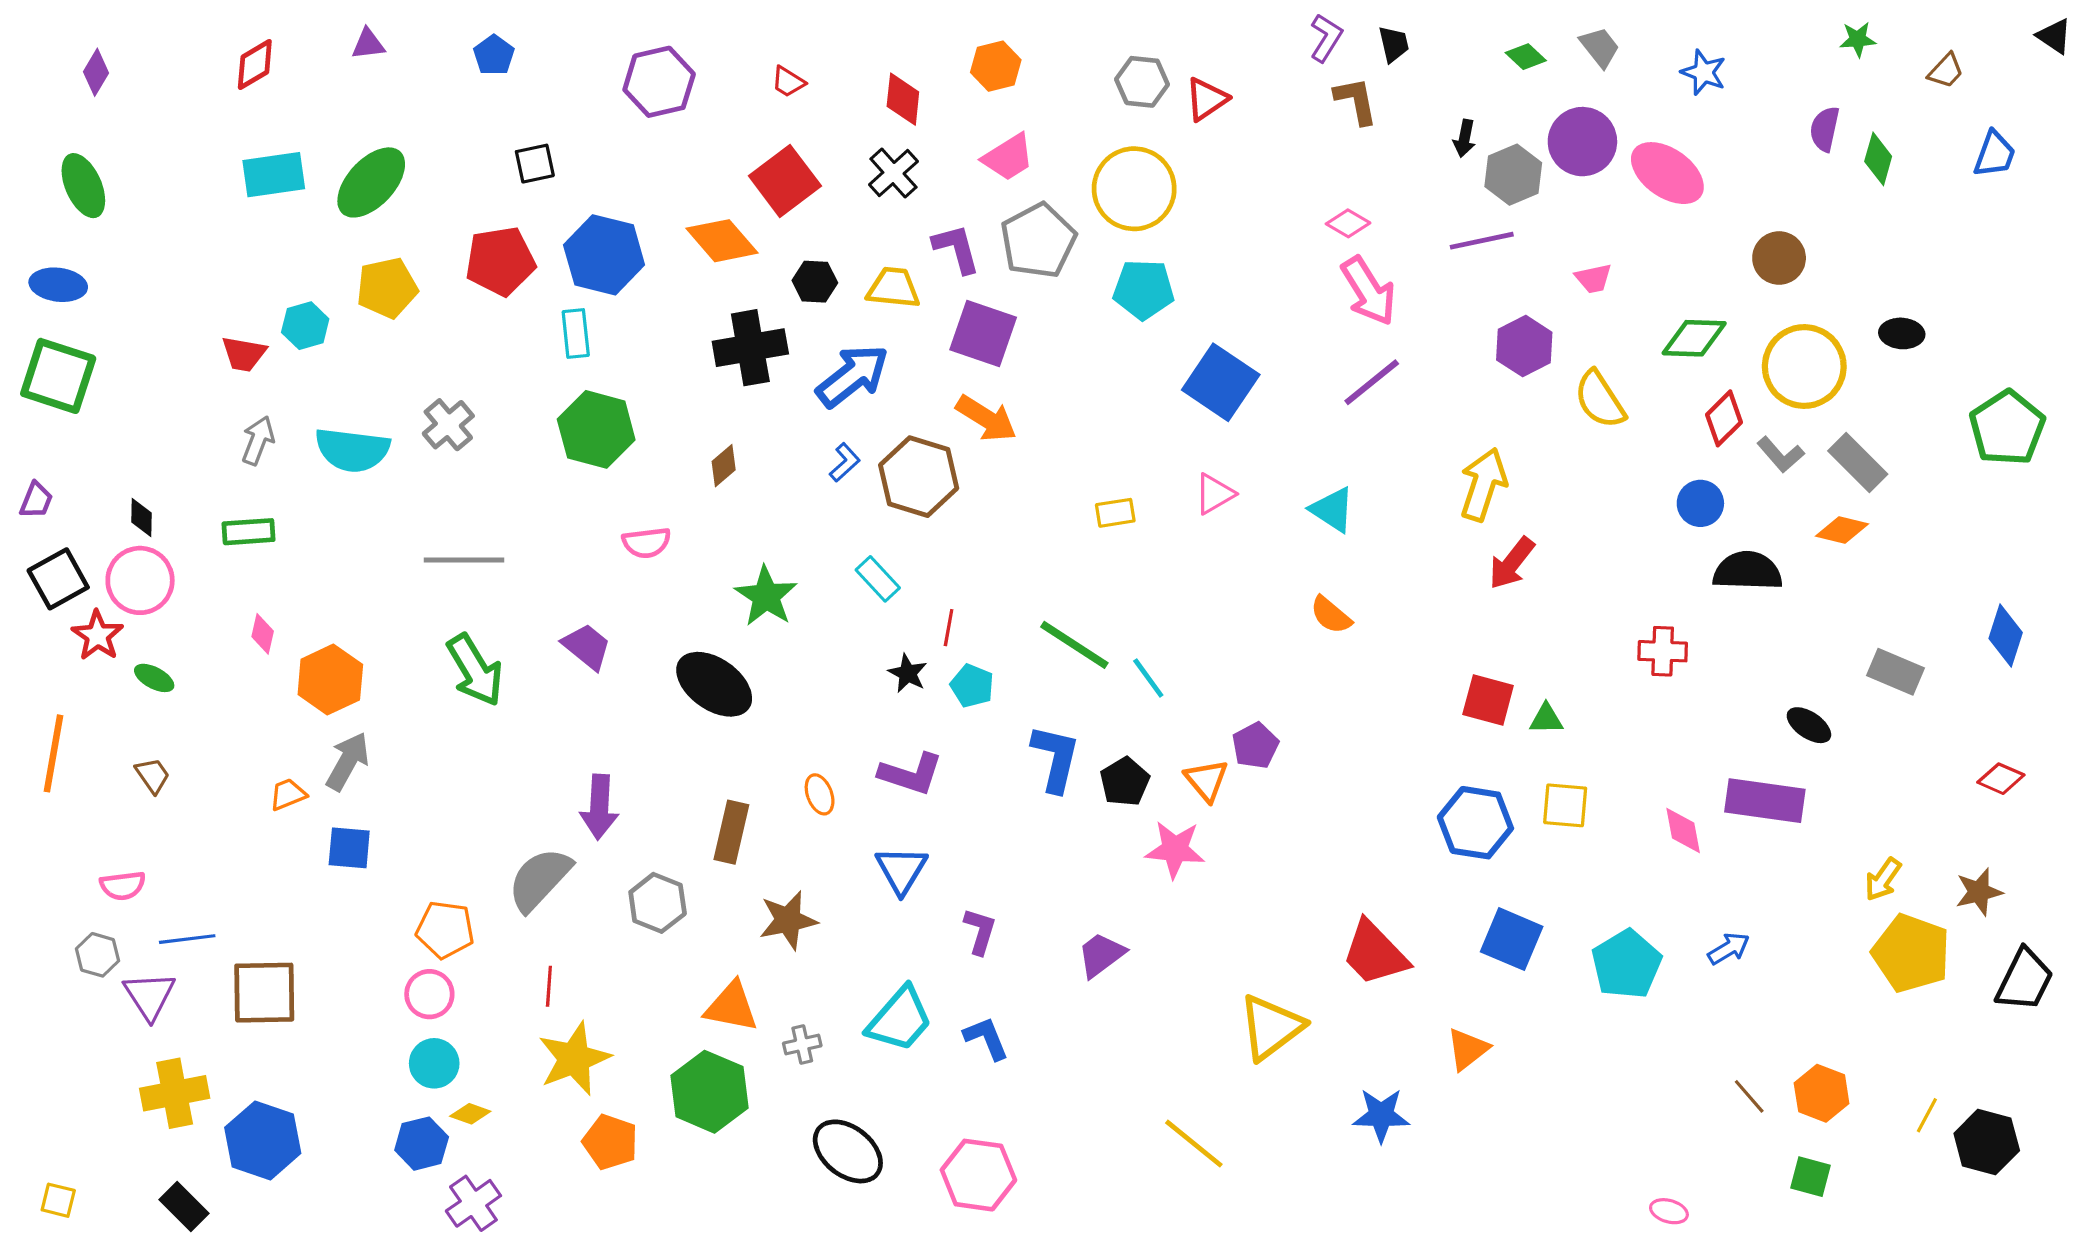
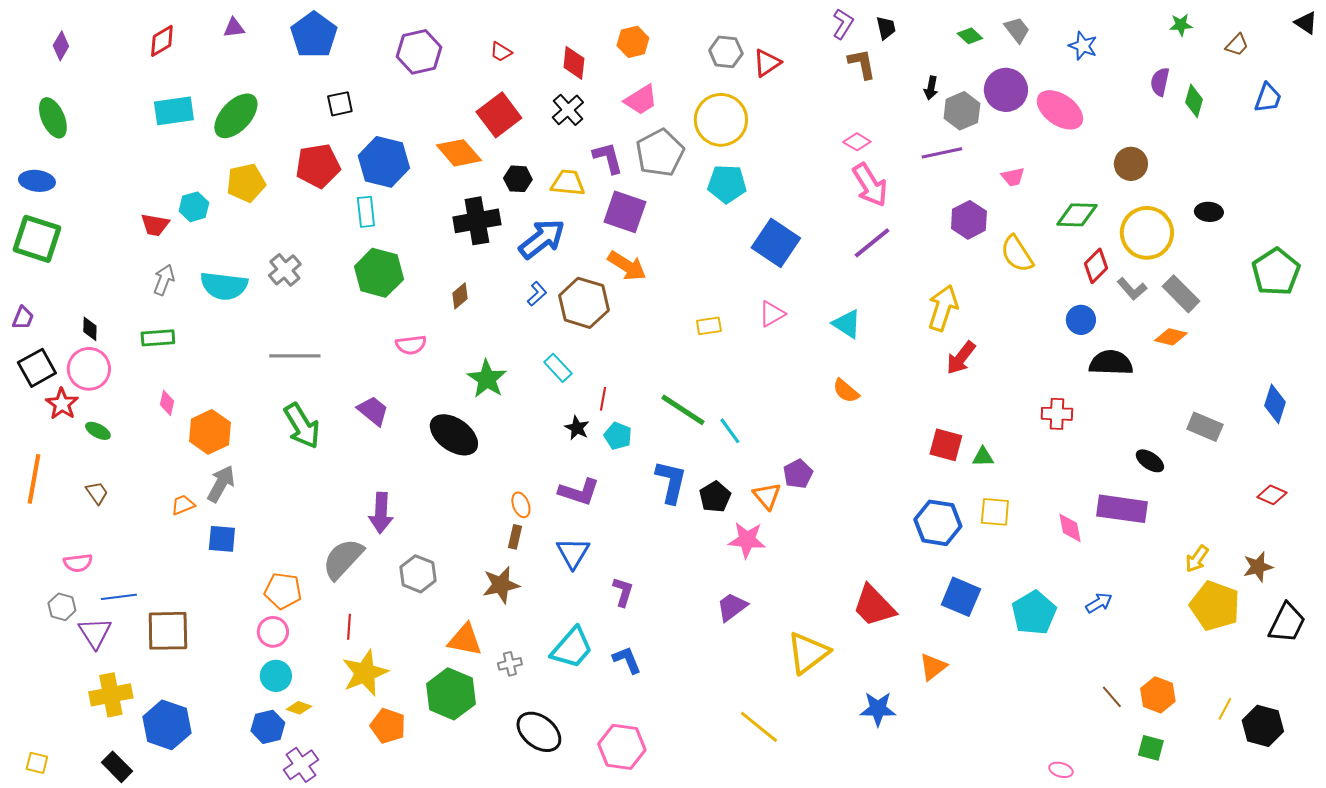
blue pentagon: (494, 55) -> (314, 35), size x1.8
brown rectangle: (731, 832) -> (515, 537), moved, size x0.6
purple trapezoid: (1101, 955) -> (732, 607), moved

